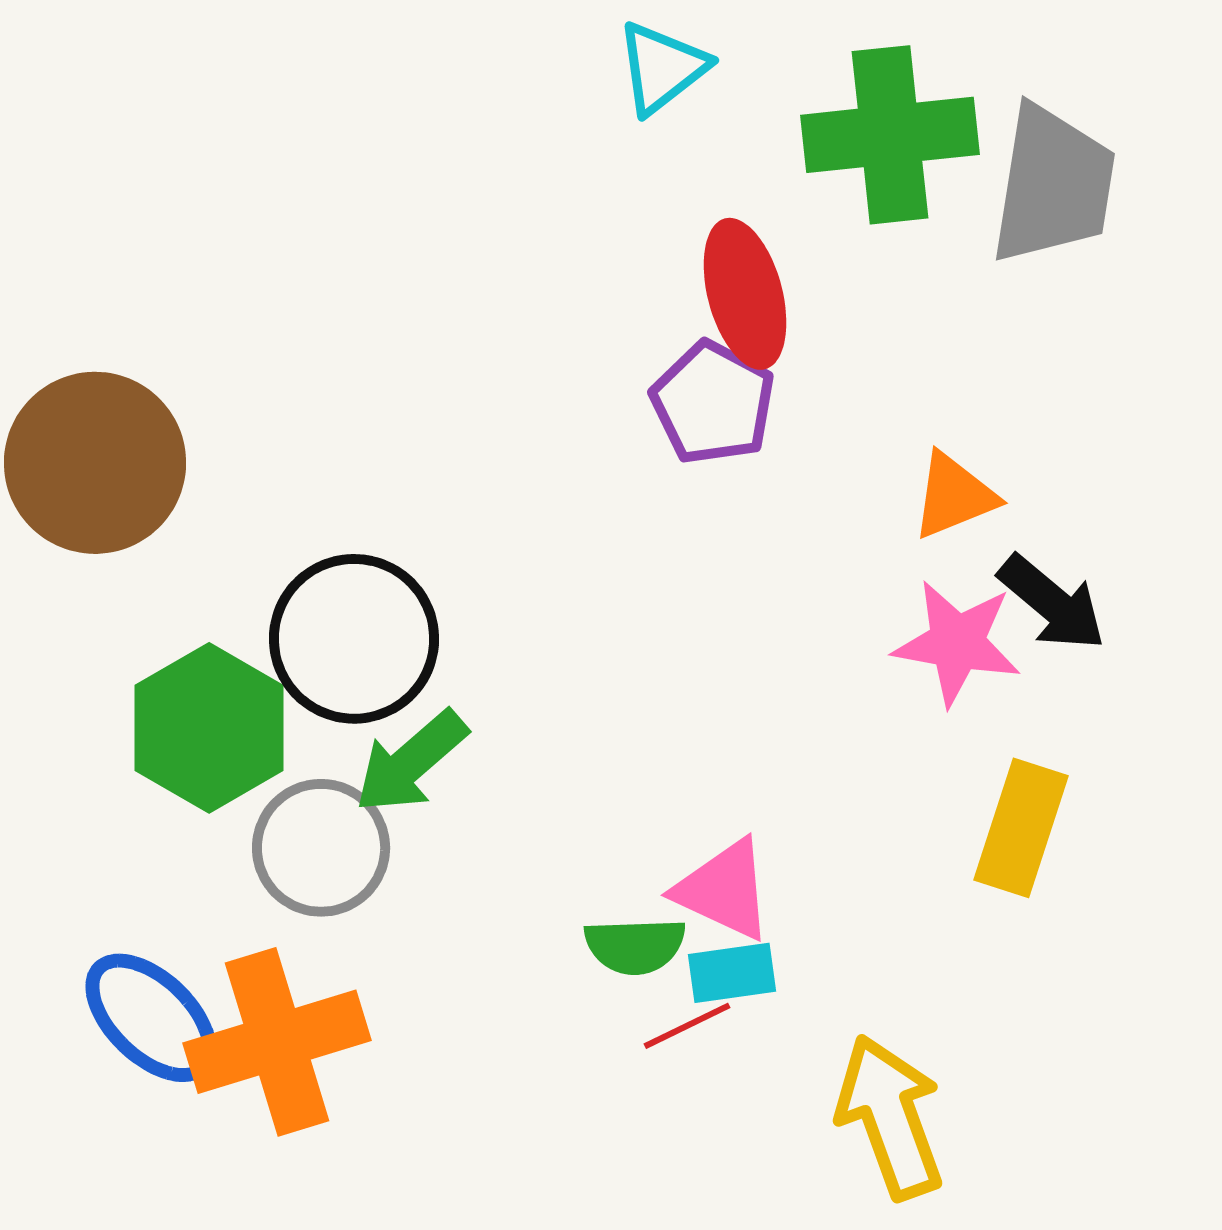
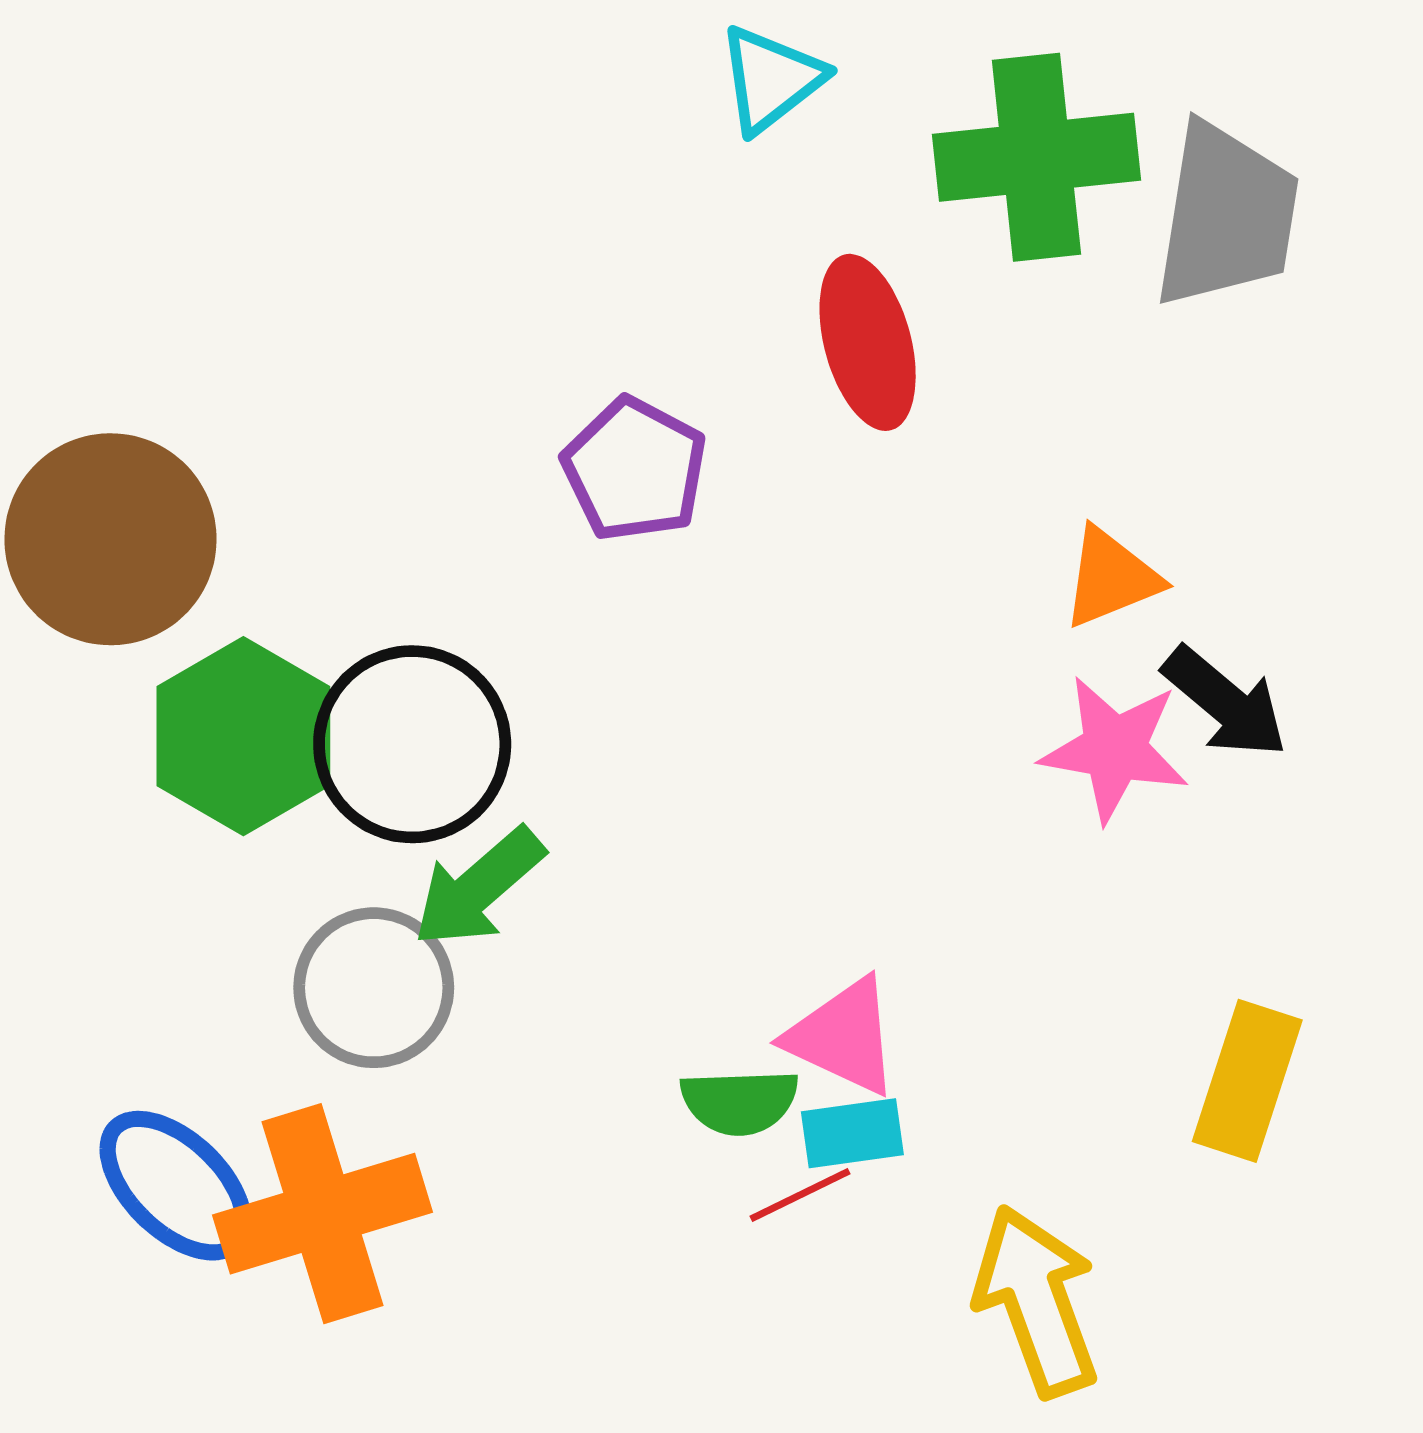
purple pentagon: (713, 403) -> (635, 469), moved
green hexagon: (209, 728) -> (243, 736), moved
yellow rectangle: (1021, 828) -> (1247, 1081), moved

